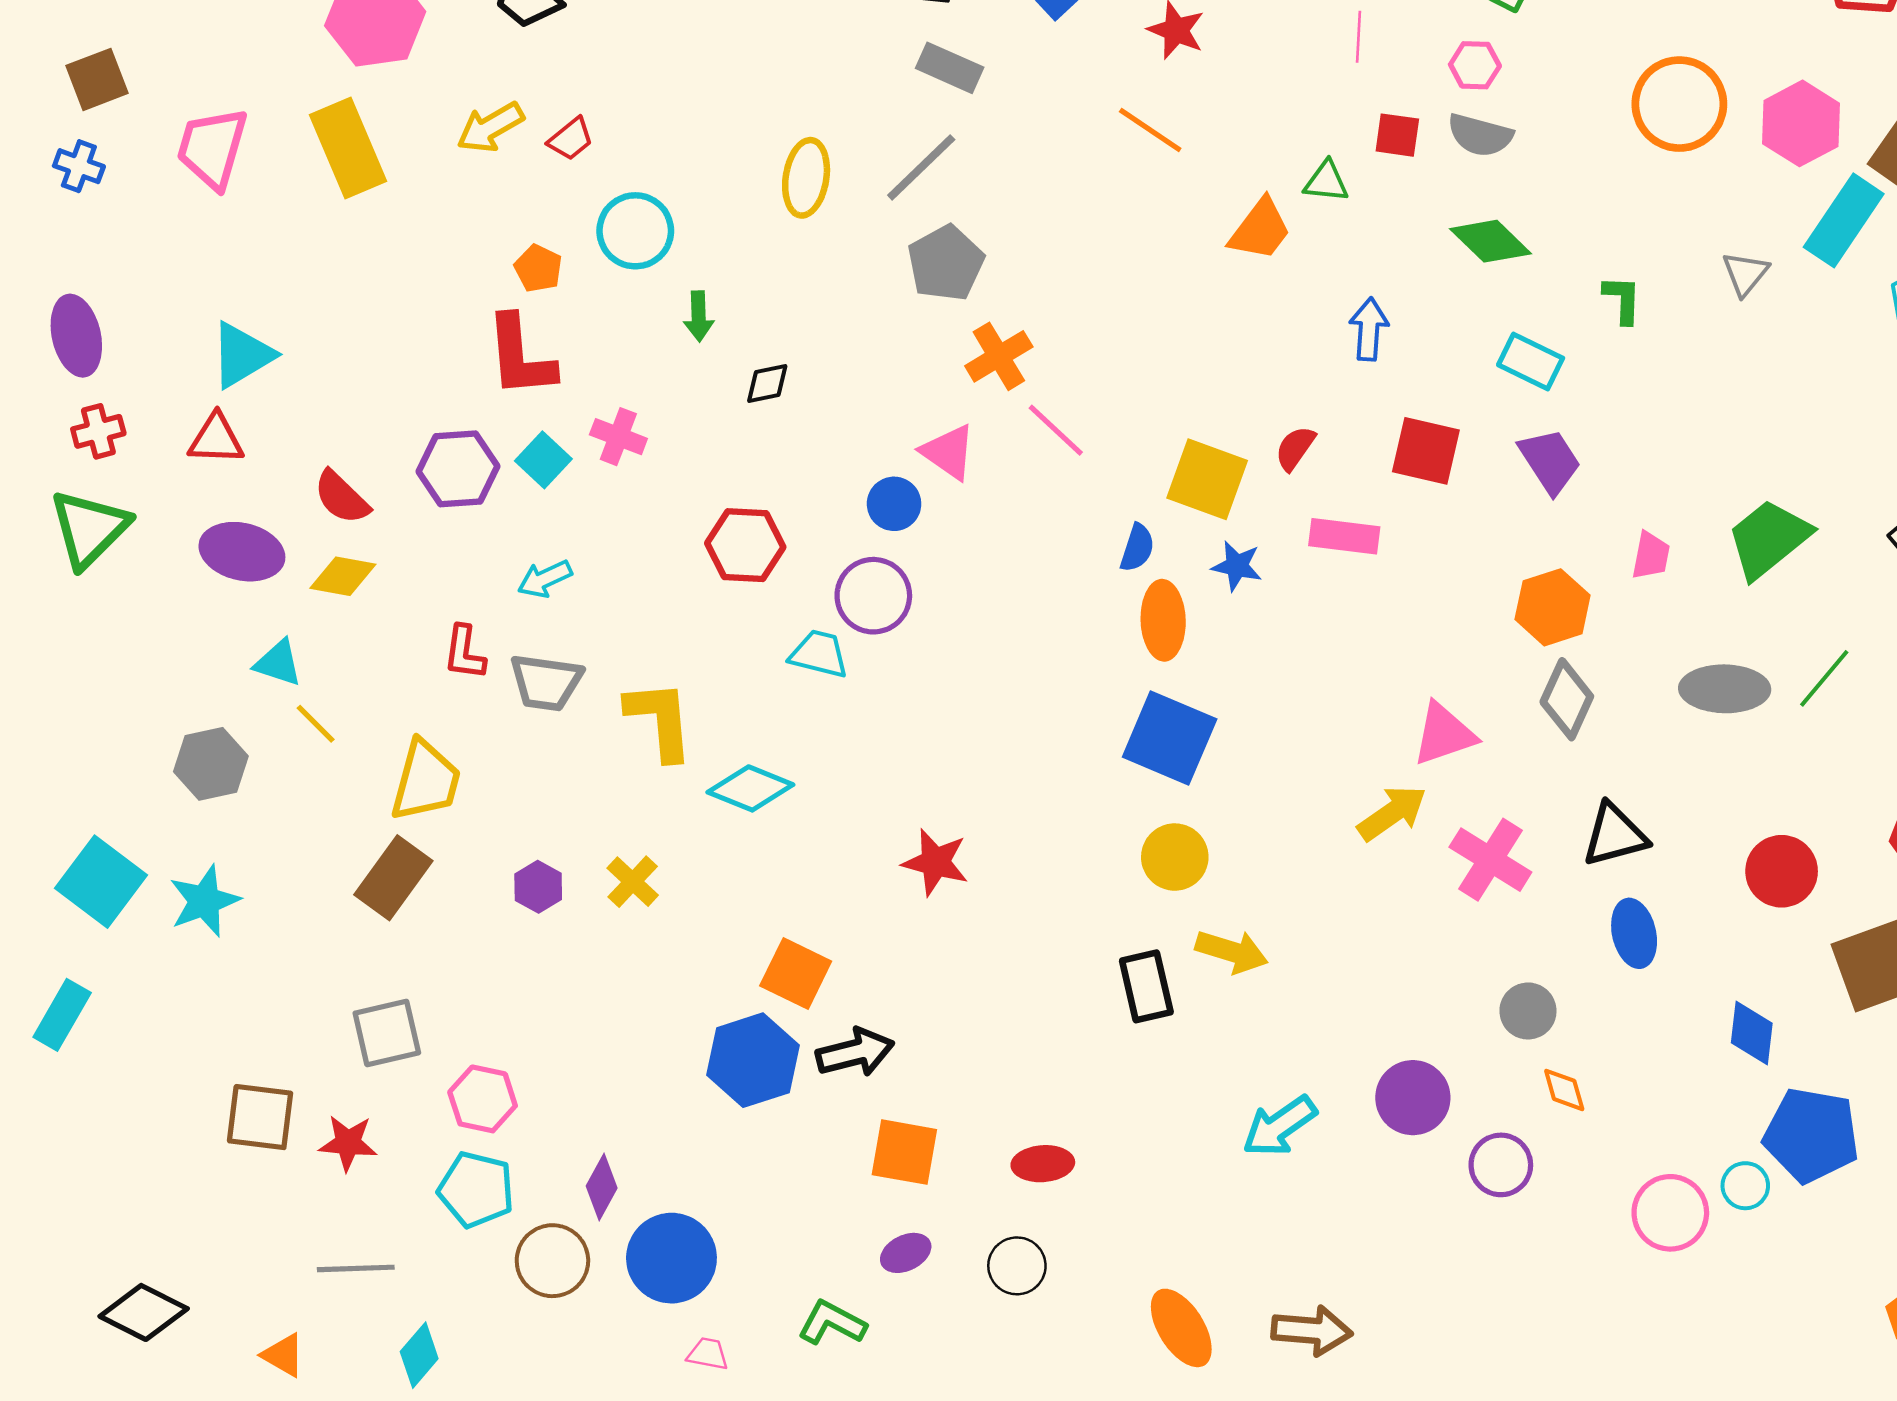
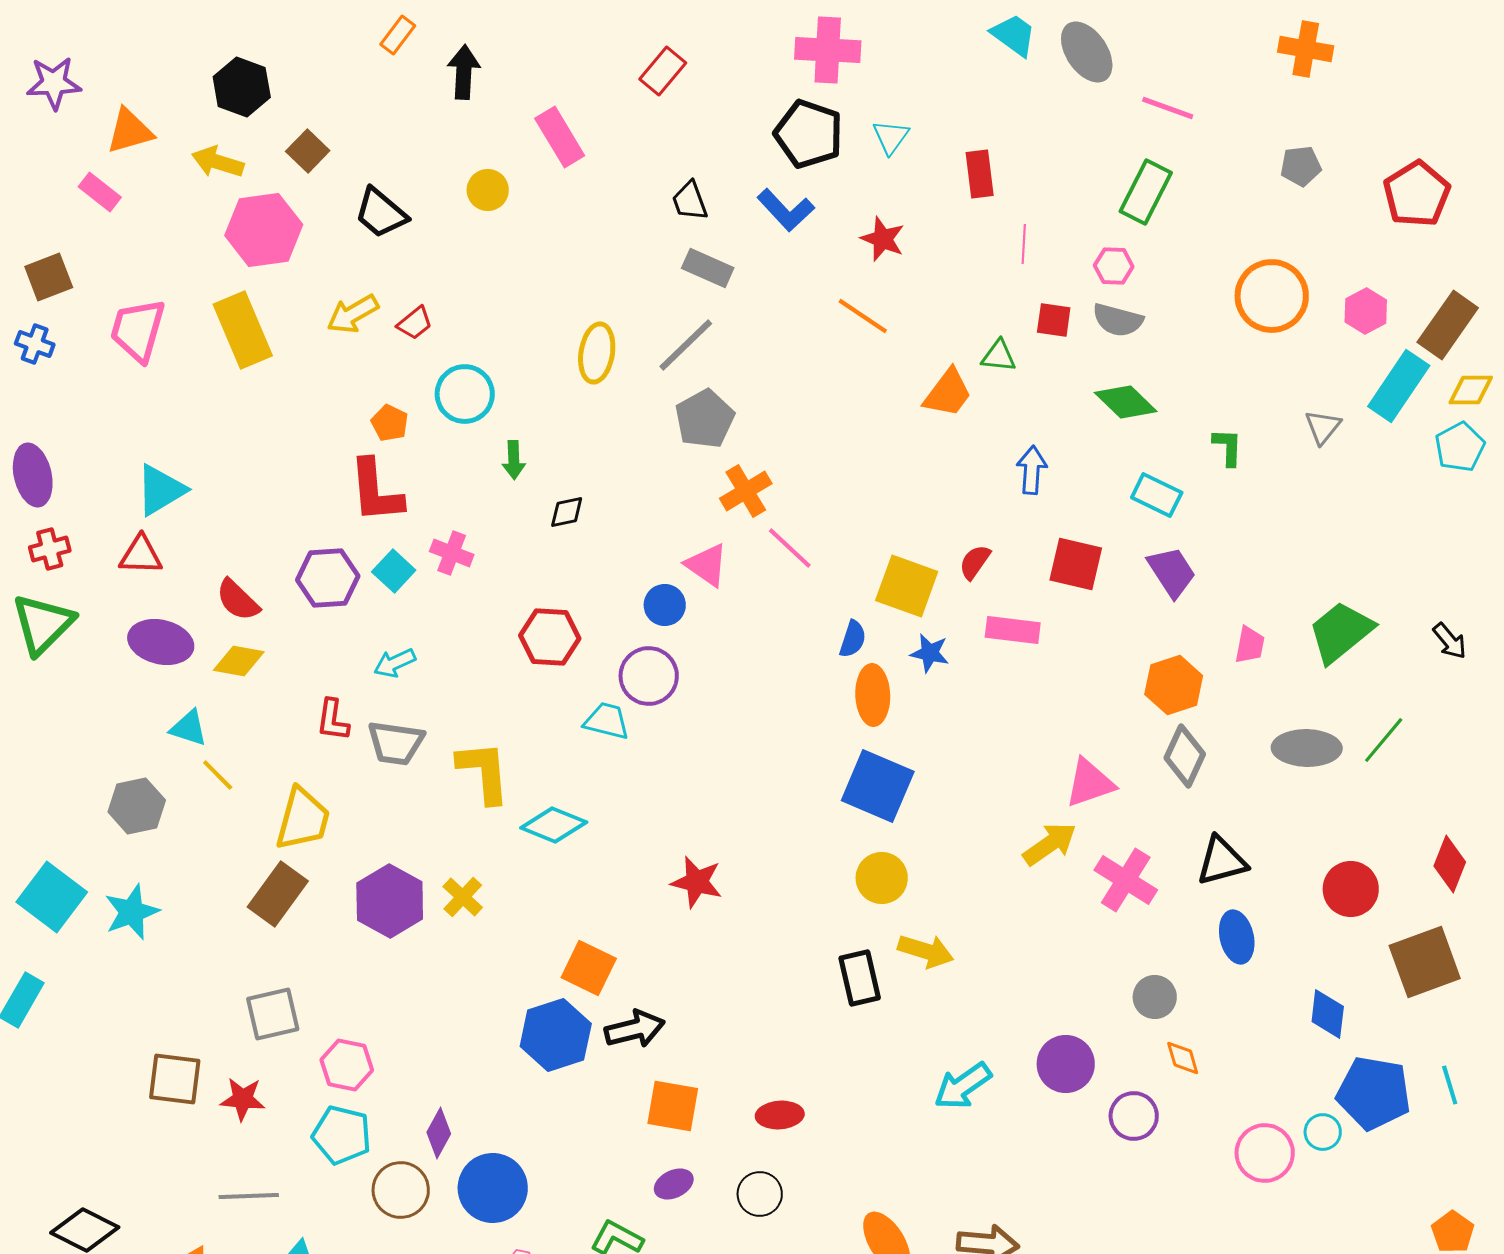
pink hexagon: (1801, 123) -> (1366, 311), size x0.7
purple hexagon: (538, 887) -> (390, 901), size x1.8

